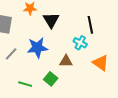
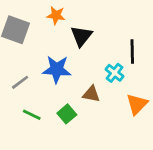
gray line: (11, 54) -> (20, 82), moved
orange triangle: (101, 63) -> (137, 104), turned 30

